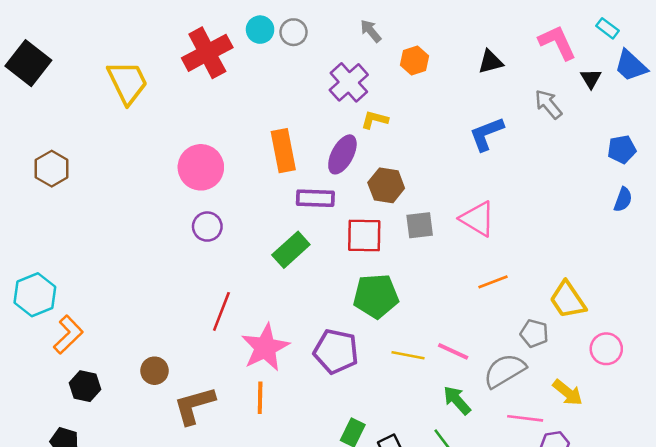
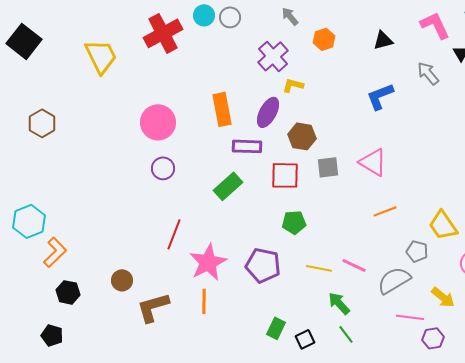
green pentagon: (376, 296) -> (294, 222), size x0.7
green arrow: (457, 400) -> (339, 303), moved

